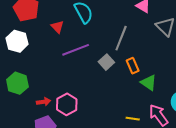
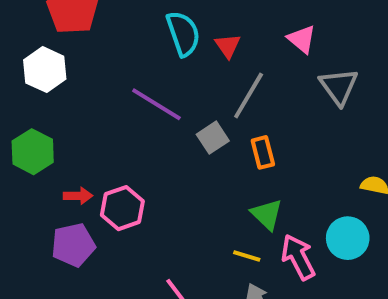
red triangle: (57, 27) -> (228, 46), moved
purple line: (76, 50) -> (156, 104), turned 44
green triangle: (149, 83) -> (267, 214), moved

